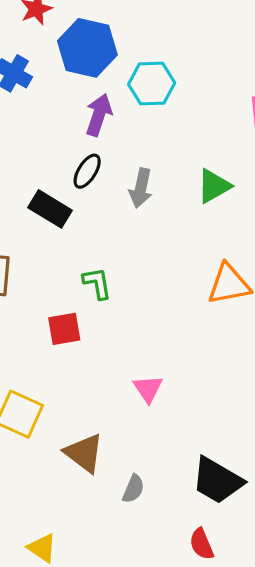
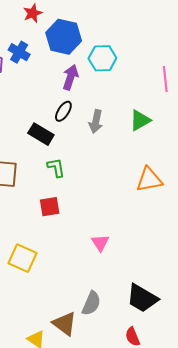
green L-shape: (97, 283) -> (56, 168), moved
brown triangle: (84, 453) -> (65, 324), moved
gray semicircle: (133, 489) -> (91, 303), size x1.4

